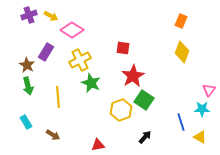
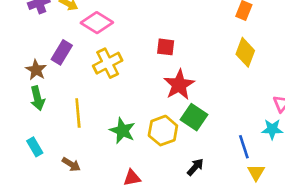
green star: (91, 83) -> (122, 131), moved
yellow triangle: (200, 137) -> (256, 172), moved, turned 32

